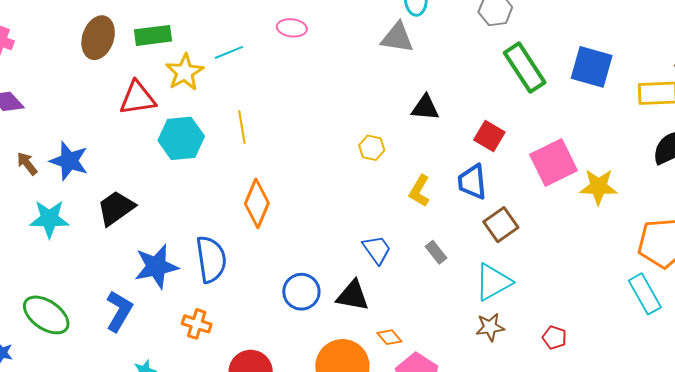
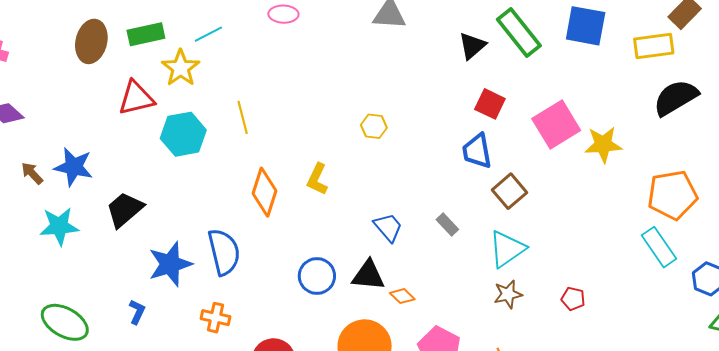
cyan line: (229, 52) -> (208, 34), moved
black triangle: (425, 108) -> (472, 46), moved, turned -40
yellow L-shape: (420, 191) -> (317, 179), moved
blue L-shape: (119, 311) -> (137, 312), size x0.6
orange diamond: (389, 337) -> (402, 296), moved

